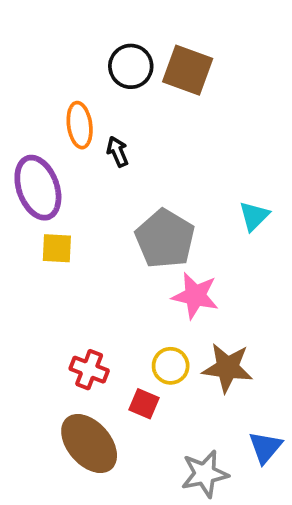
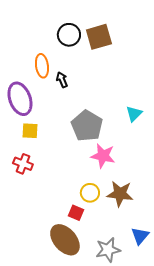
brown square: (188, 70) -> (99, 37), turned -36
red cross: (89, 370) -> (23, 164), moved
brown ellipse: (89, 444) -> (65, 240), moved

